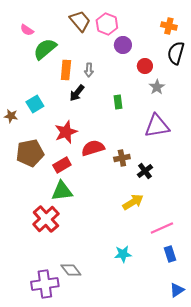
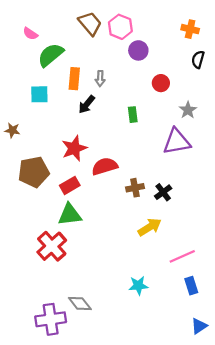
black semicircle: (176, 53) -> (198, 59), size x0.7
red circle: (145, 66) -> (161, 83), moved
gray star: (157, 87) -> (188, 110), moved
cyan square: (35, 104) -> (39, 94), moved, turned 30
brown cross: (122, 158) -> (135, 188), moved

